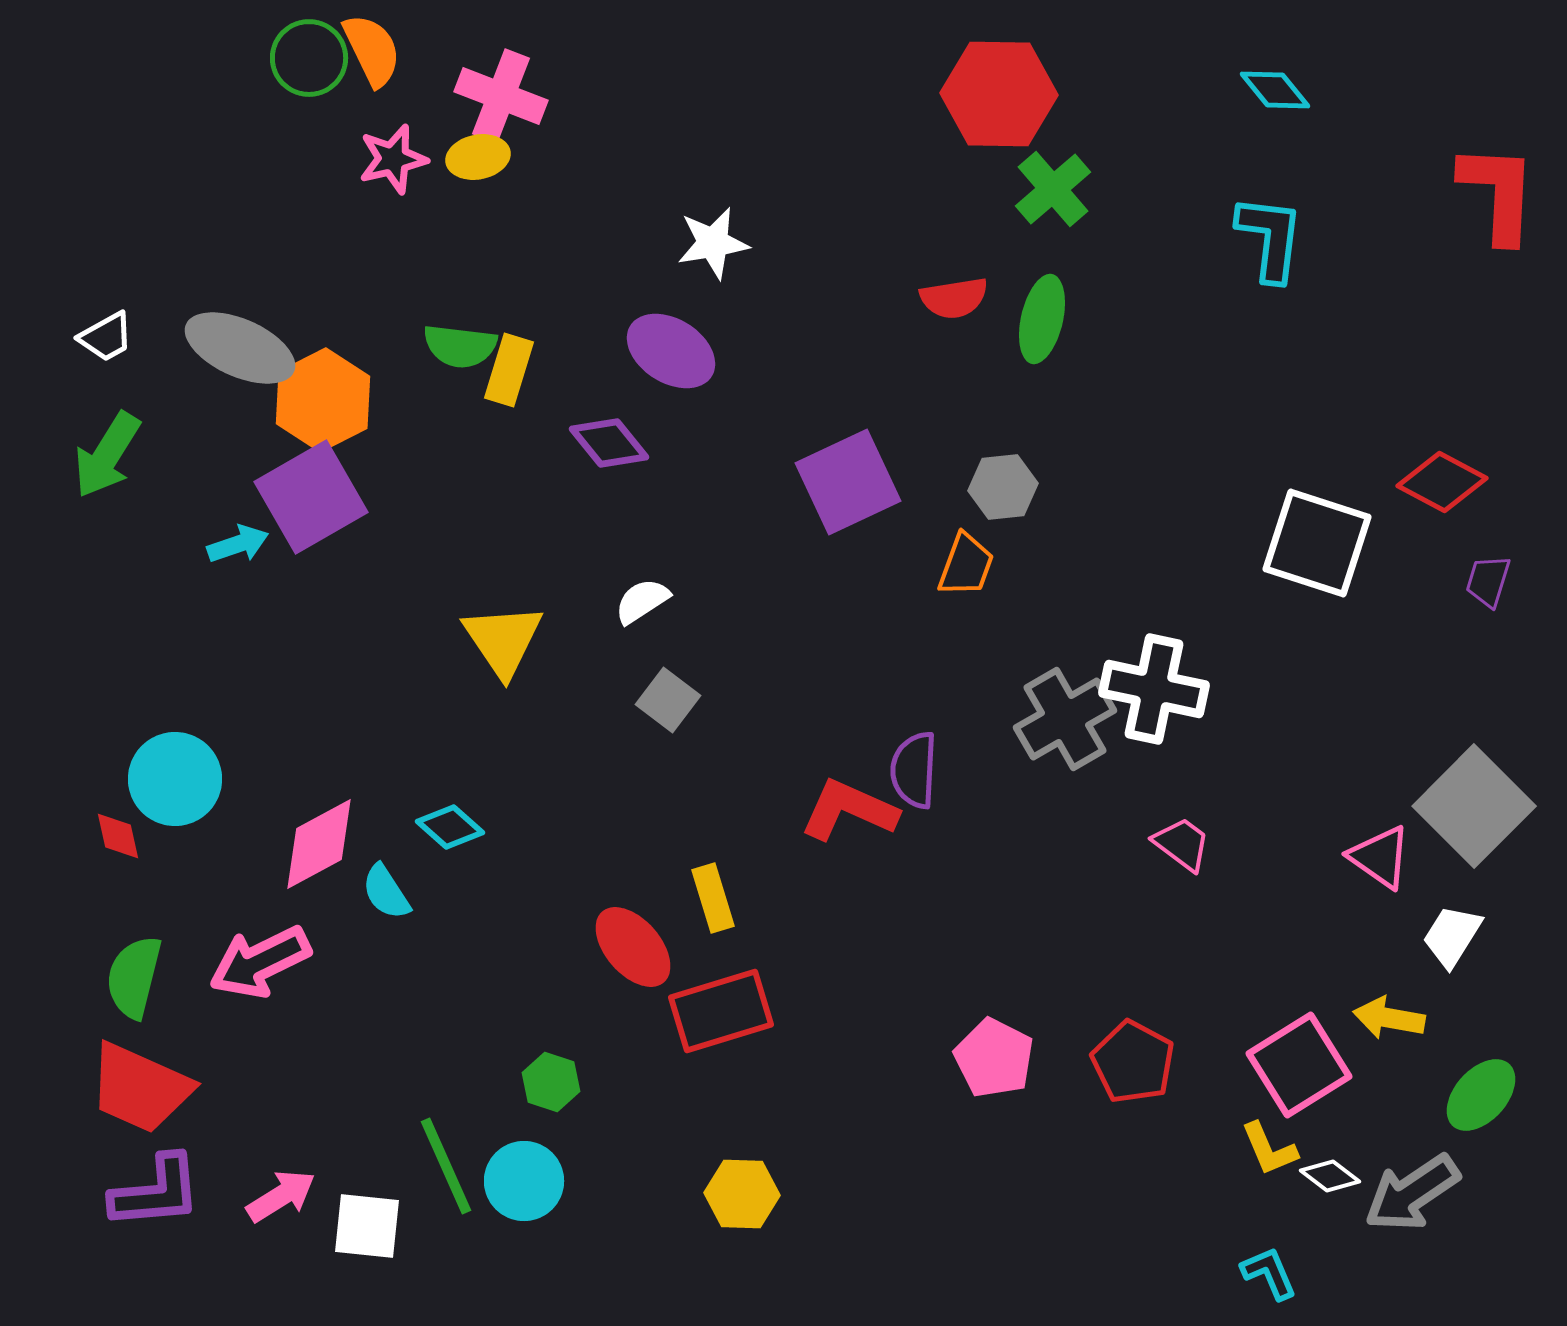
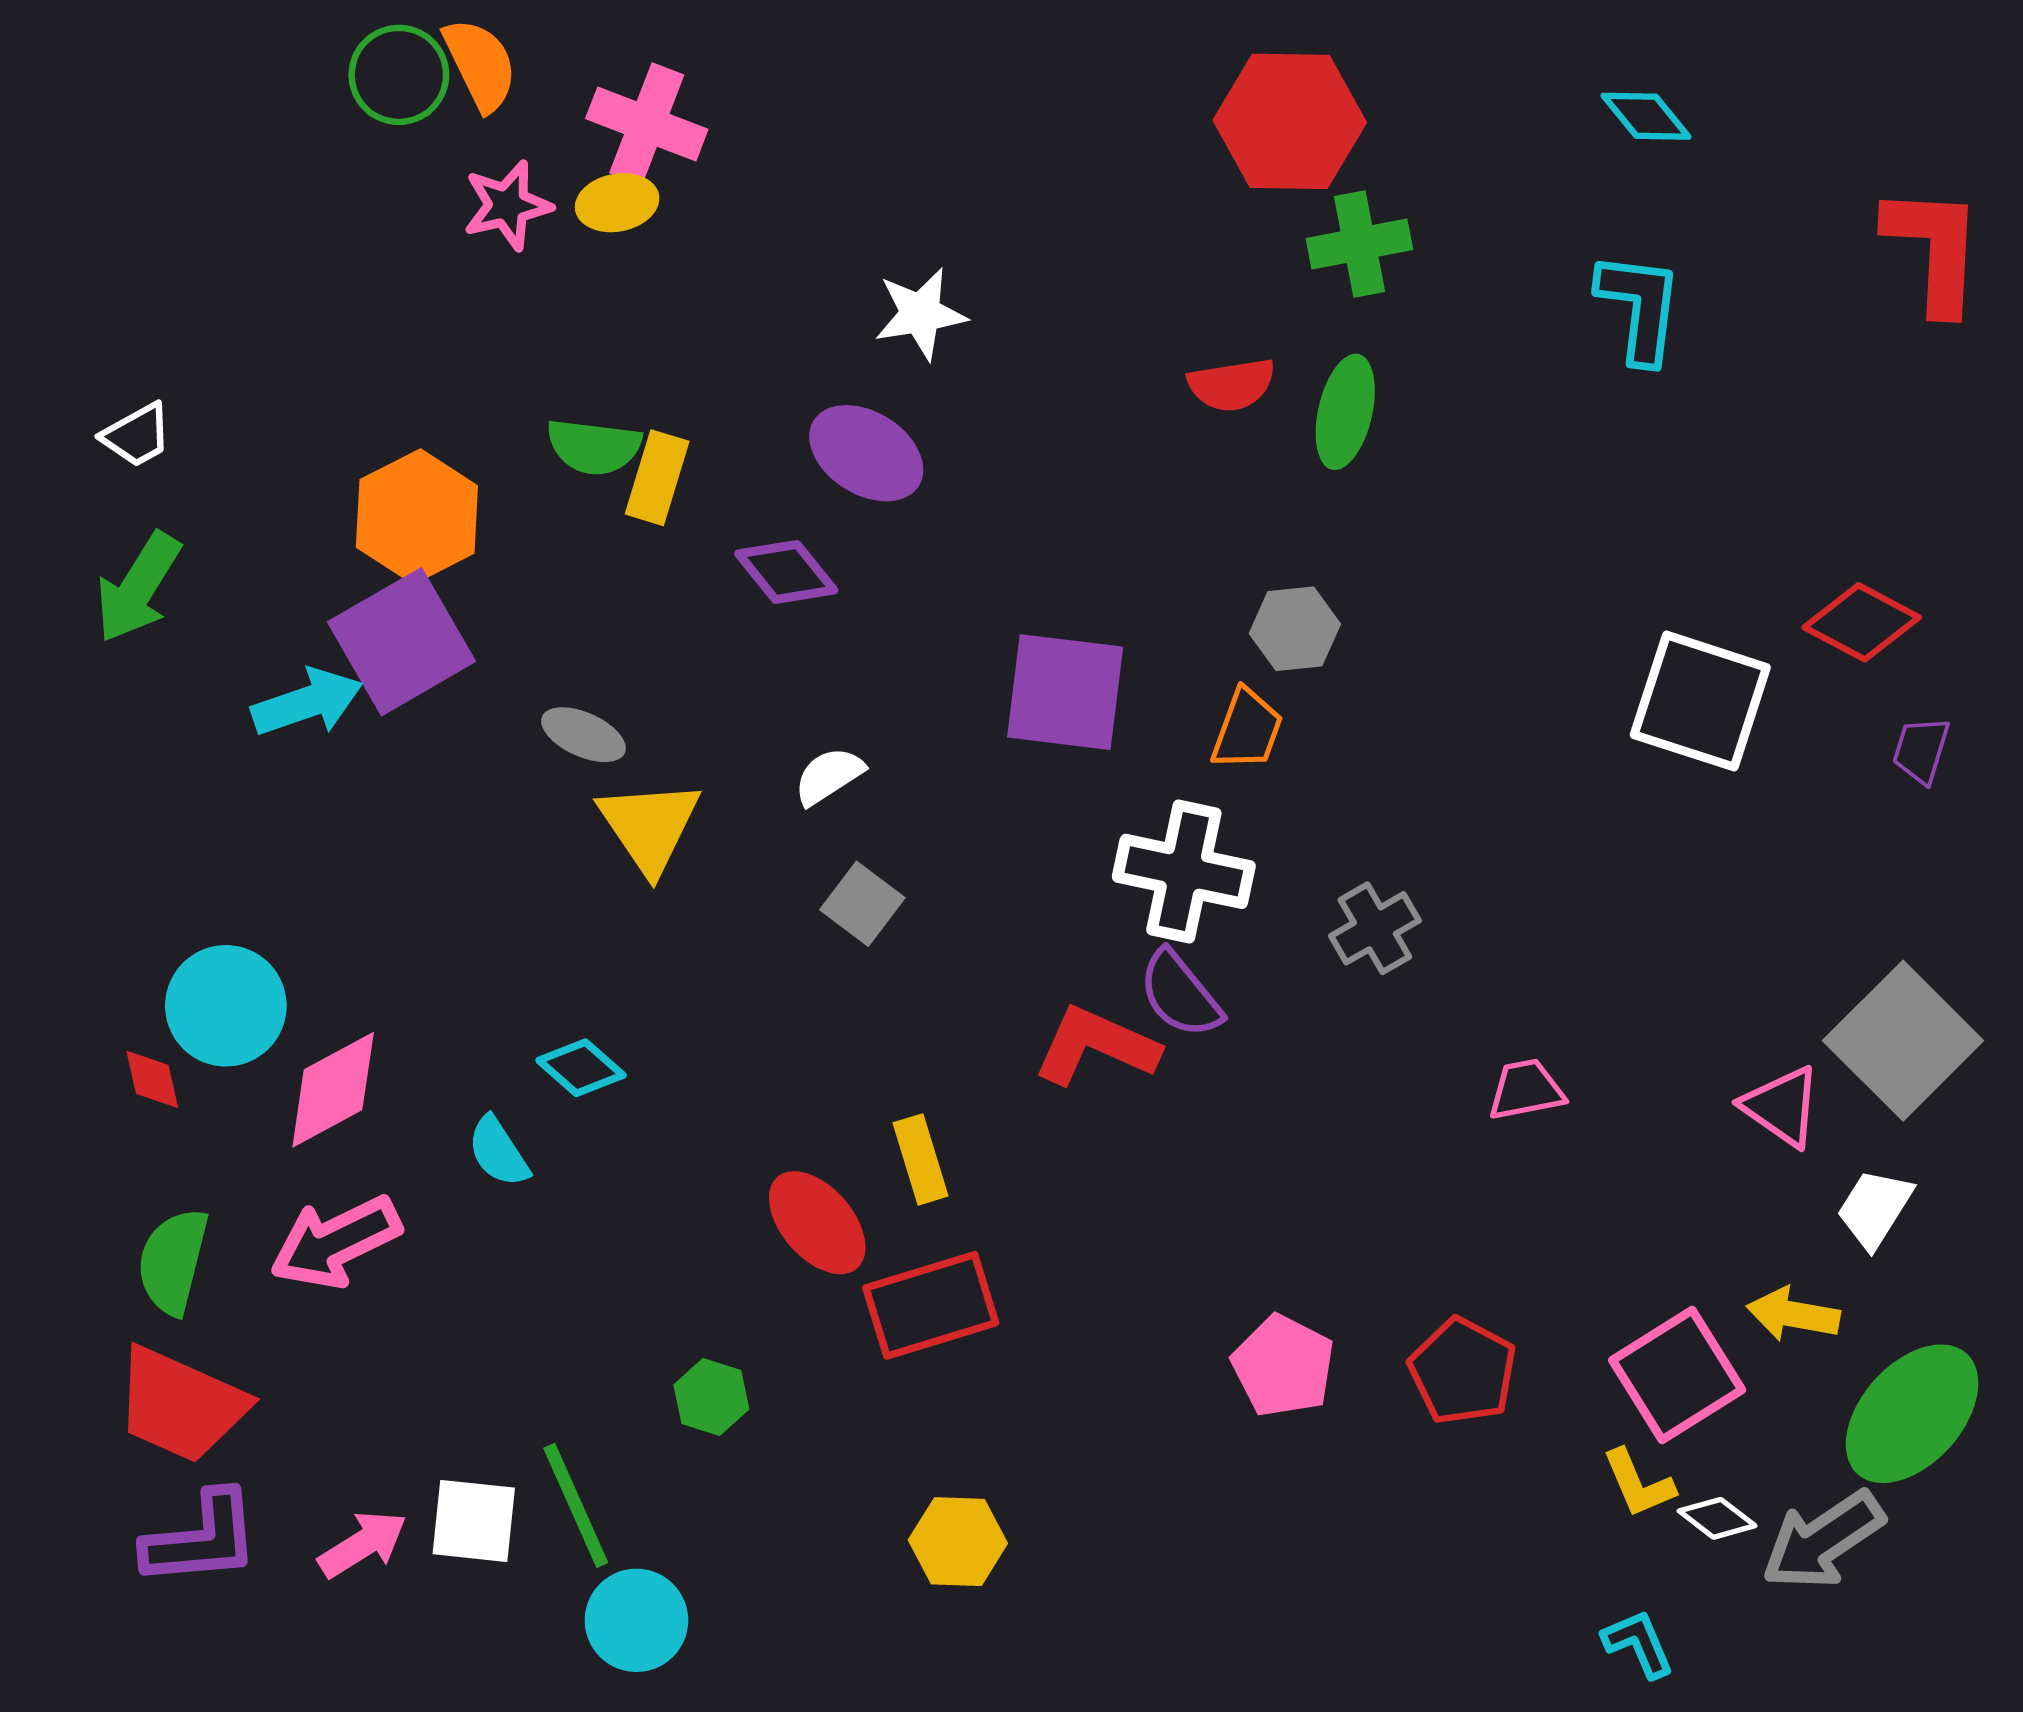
green cross: (1053, 189) -> (1359, 244), turned 30
gray ellipse: (240, 348) -> (584, 735), moved, size x0.6
purple square: (848, 482) -> (1065, 692), moved, turned 32
cyan arrow: (238, 544) -> (307, 702), size x1.4
white cross: (1154, 689) -> (1184, 871), moved
gray cross: (1065, 719) -> (1375, 928), size x0.7
purple semicircle: (914, 770) -> (1180, 994), turned -42
pink diamond: (319, 844) -> (333, 1090), moved
pink trapezoid: (1182, 844) -> (1526, 1090), turned -48
green ellipse: (1481, 1095) -> (1912, 1414), size x1.5
cyan circle: (524, 1181) -> (636, 1620), moved
white square: (367, 1226) -> (474, 1521), moved

